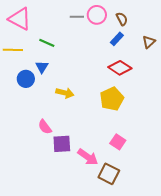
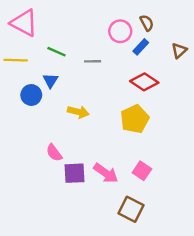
pink circle: (97, 15) -> (120, 31), moved
gray line: (77, 17) -> (93, 61), moved
pink arrow: (88, 157) -> (106, 173), moved

